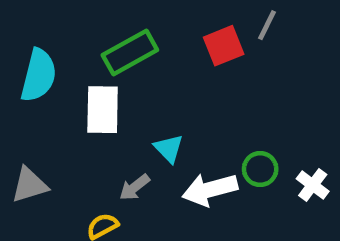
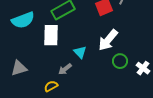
cyan semicircle: (39, 75) -> (23, 20), turned 55
white arrow: (210, 190) -> (108, 40), moved, turned -35

